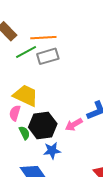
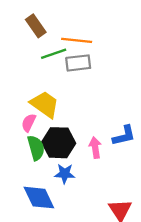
pink arrow: (74, 125) -> (95, 148), turned 102
green semicircle: (24, 133) -> (36, 148), size x1.5

